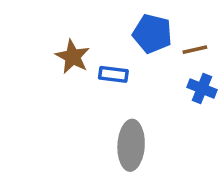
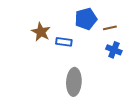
blue pentagon: (152, 34) -> (86, 19), turned -30

